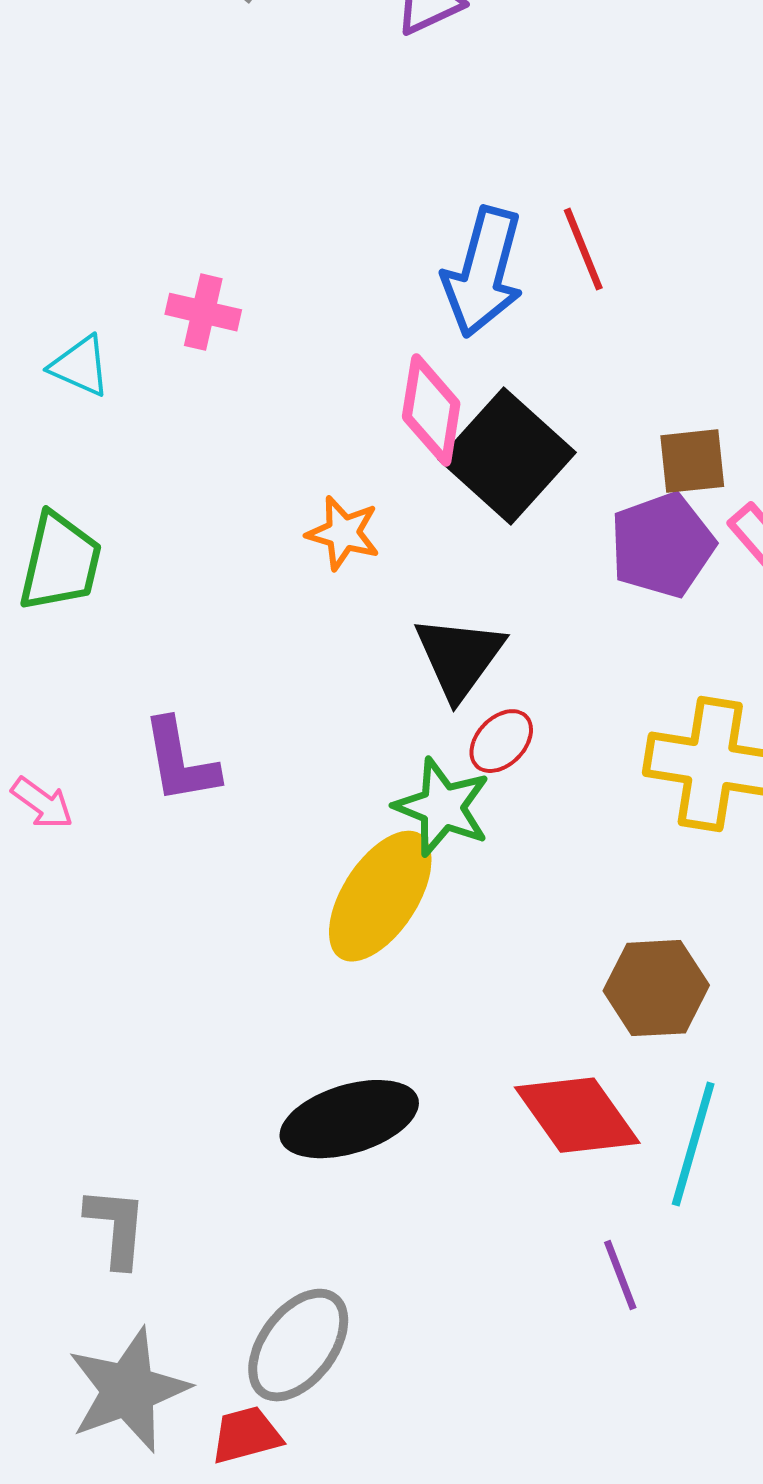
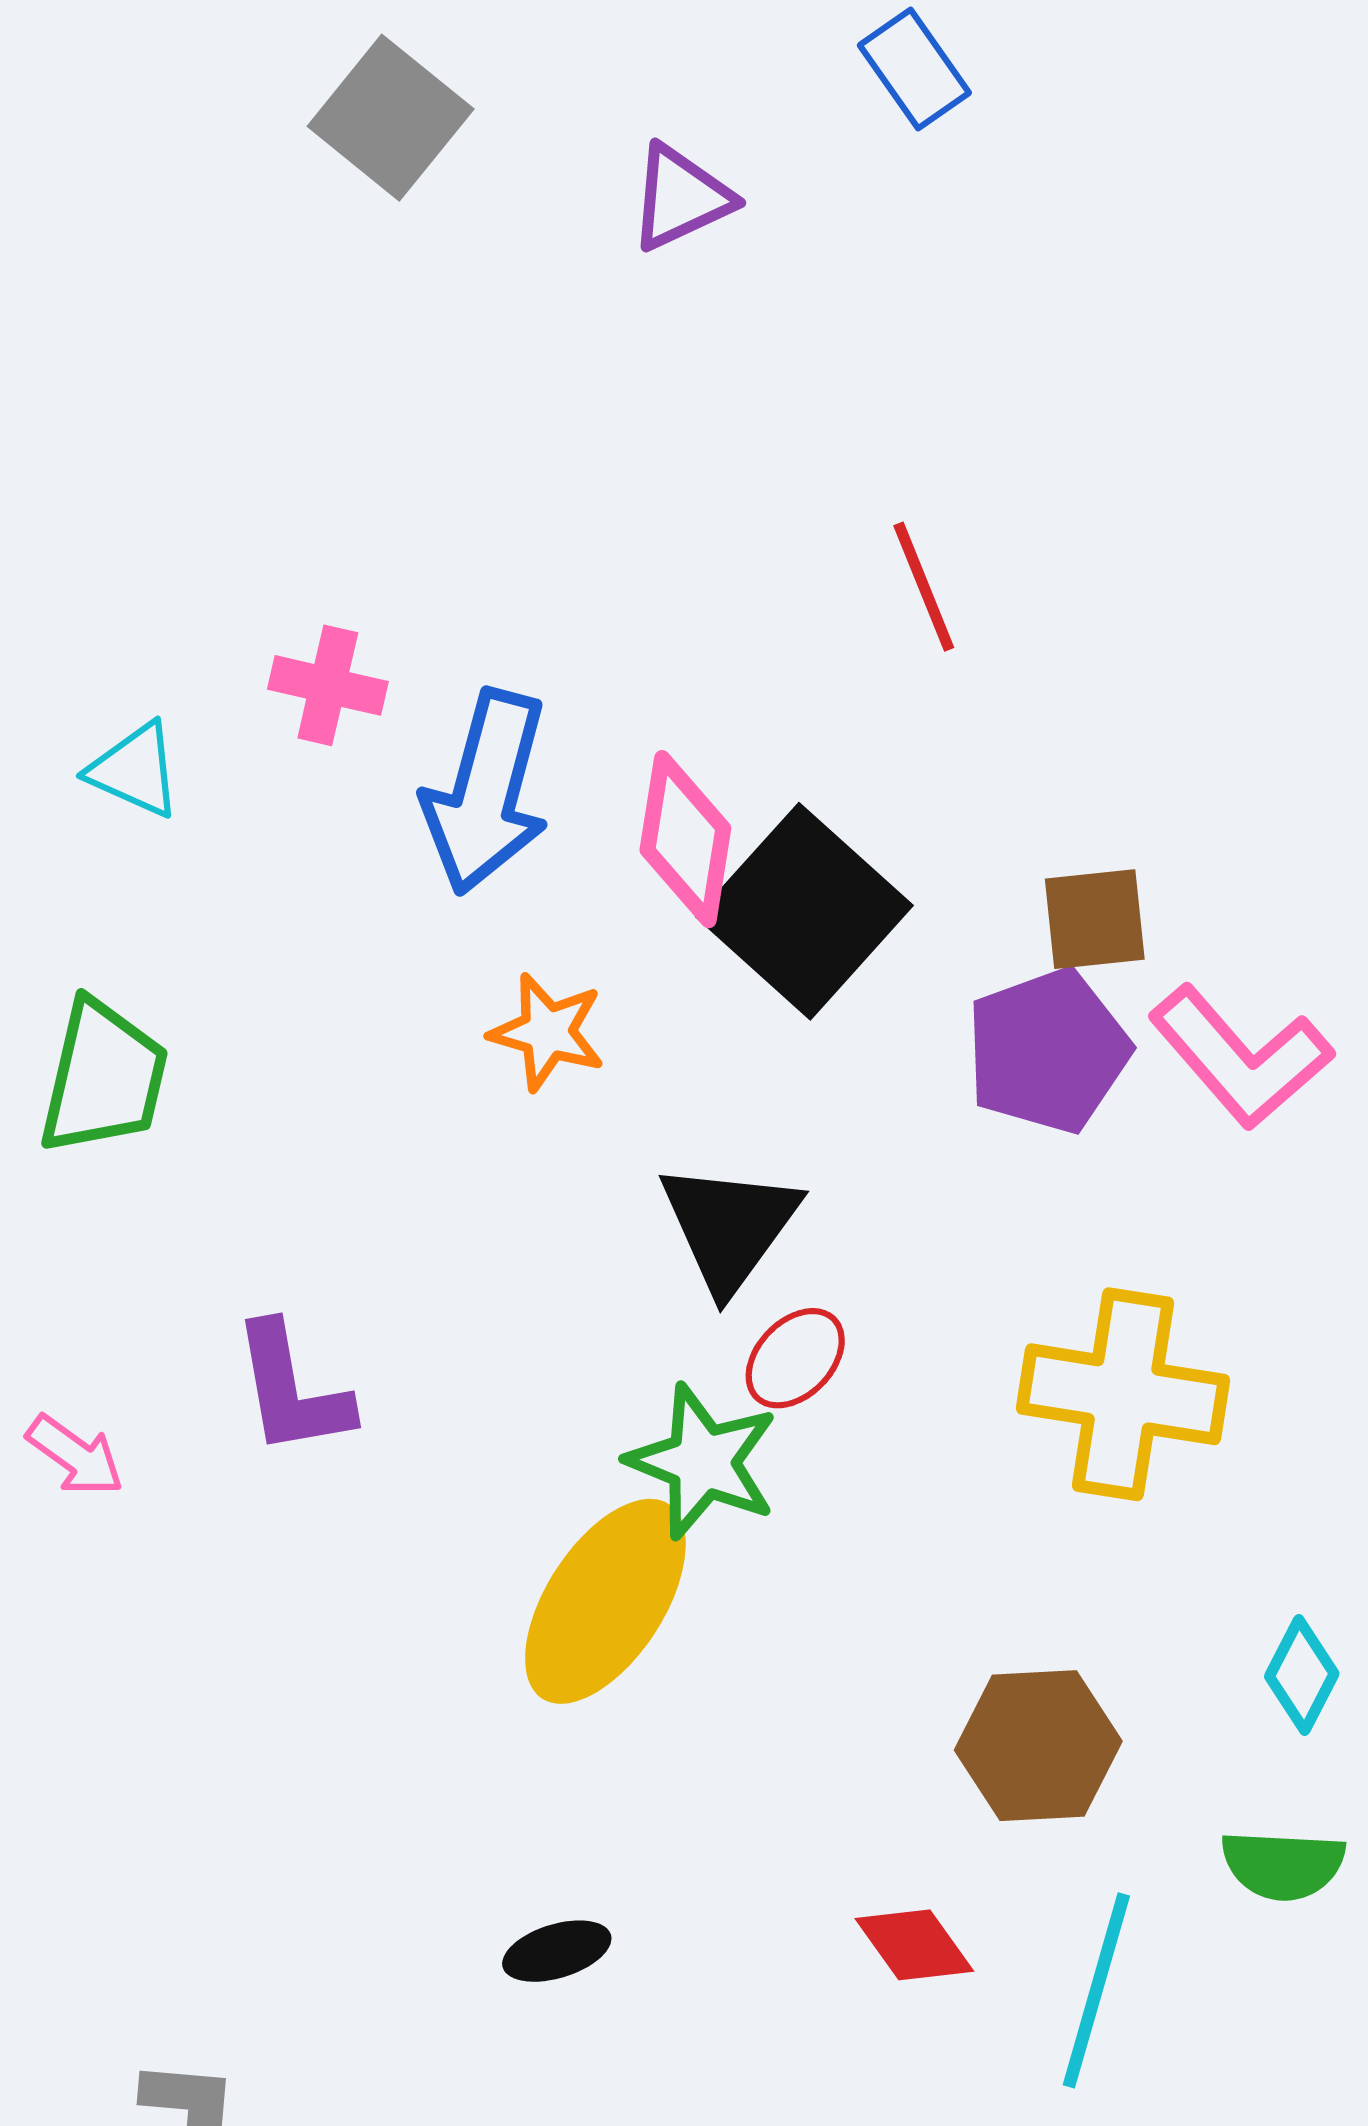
blue arrow: (483, 272) -> (486, 792), moved
red diamond: (577, 1115) -> (914, 1945), size x0.6
black ellipse: (349, 1119) -> (557, 1951), size x0.5

